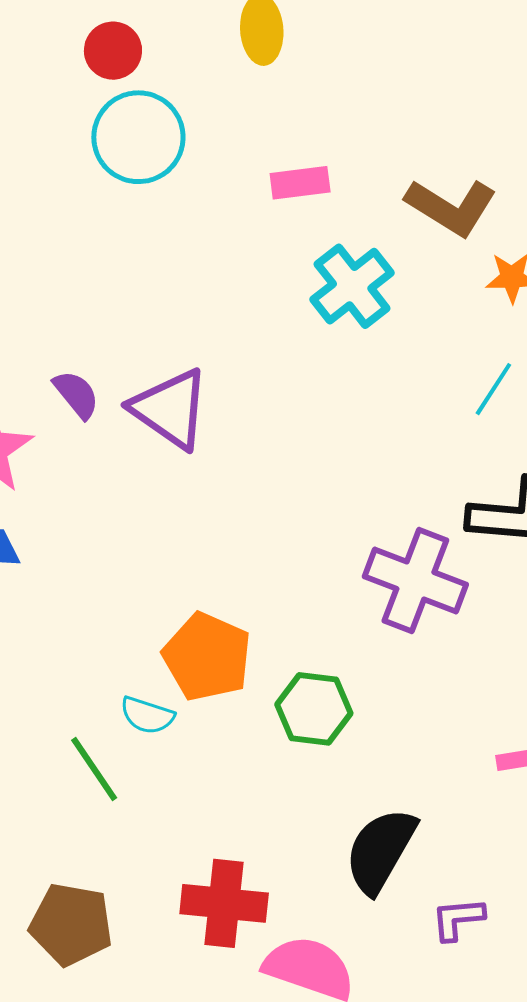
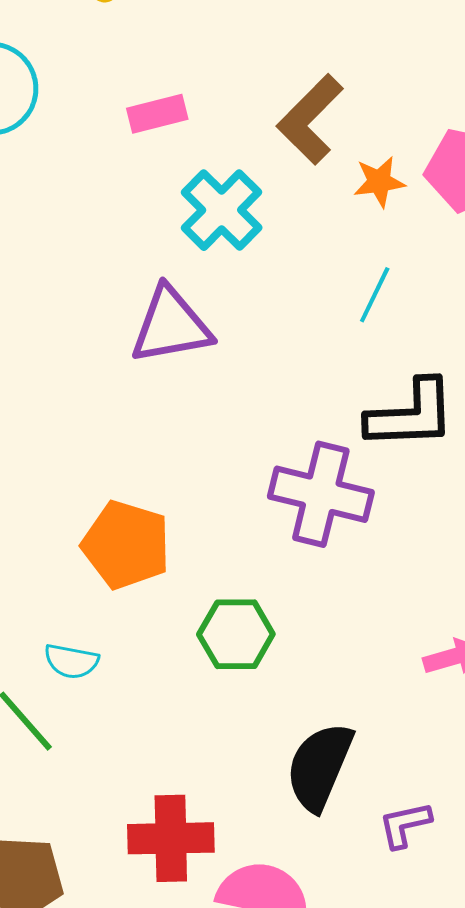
brown L-shape: (451, 207) -> (310, 119), turned 110
purple triangle: (170, 409) -> (171, 326), moved, turned -38
orange pentagon: (207, 657) -> (126, 545), moved

